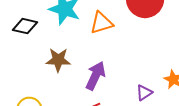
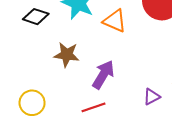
orange triangle: (101, 23) -> (115, 21), turned 35

